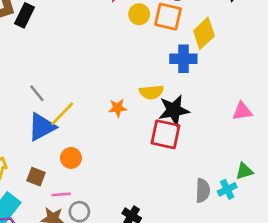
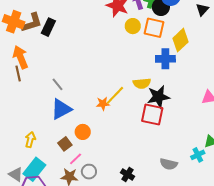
orange star: (118, 108) -> (103, 104), moved
yellow line: (62, 114) -> (115, 95), moved
brown square: (36, 177) -> (65, 144), moved, turned 32
gray semicircle: (203, 191) -> (169, 164), moved, turned 102
pink line: (61, 194) -> (76, 159), turned -40

